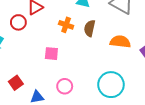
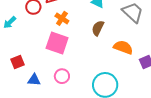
orange cross: (66, 25) -> (62, 18), moved
pink square: (51, 54) -> (57, 43), size x1.6

